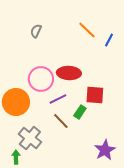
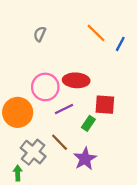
brown line: (61, 121) -> (60, 142), moved
purple star: (105, 150) -> (85, 159), moved

